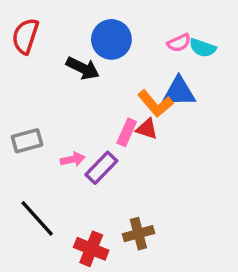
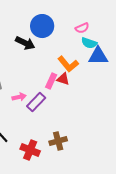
cyan semicircle: (203, 48) -> (89, 43), moved
blue triangle: (179, 92) -> (98, 56), moved

